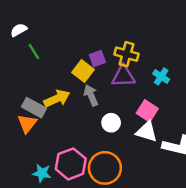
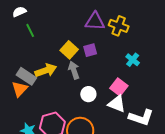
yellow cross: (126, 54) -> (119, 26), moved
purple square: (97, 59) -> (90, 50), moved
purple triangle: (123, 76) -> (95, 21), moved

